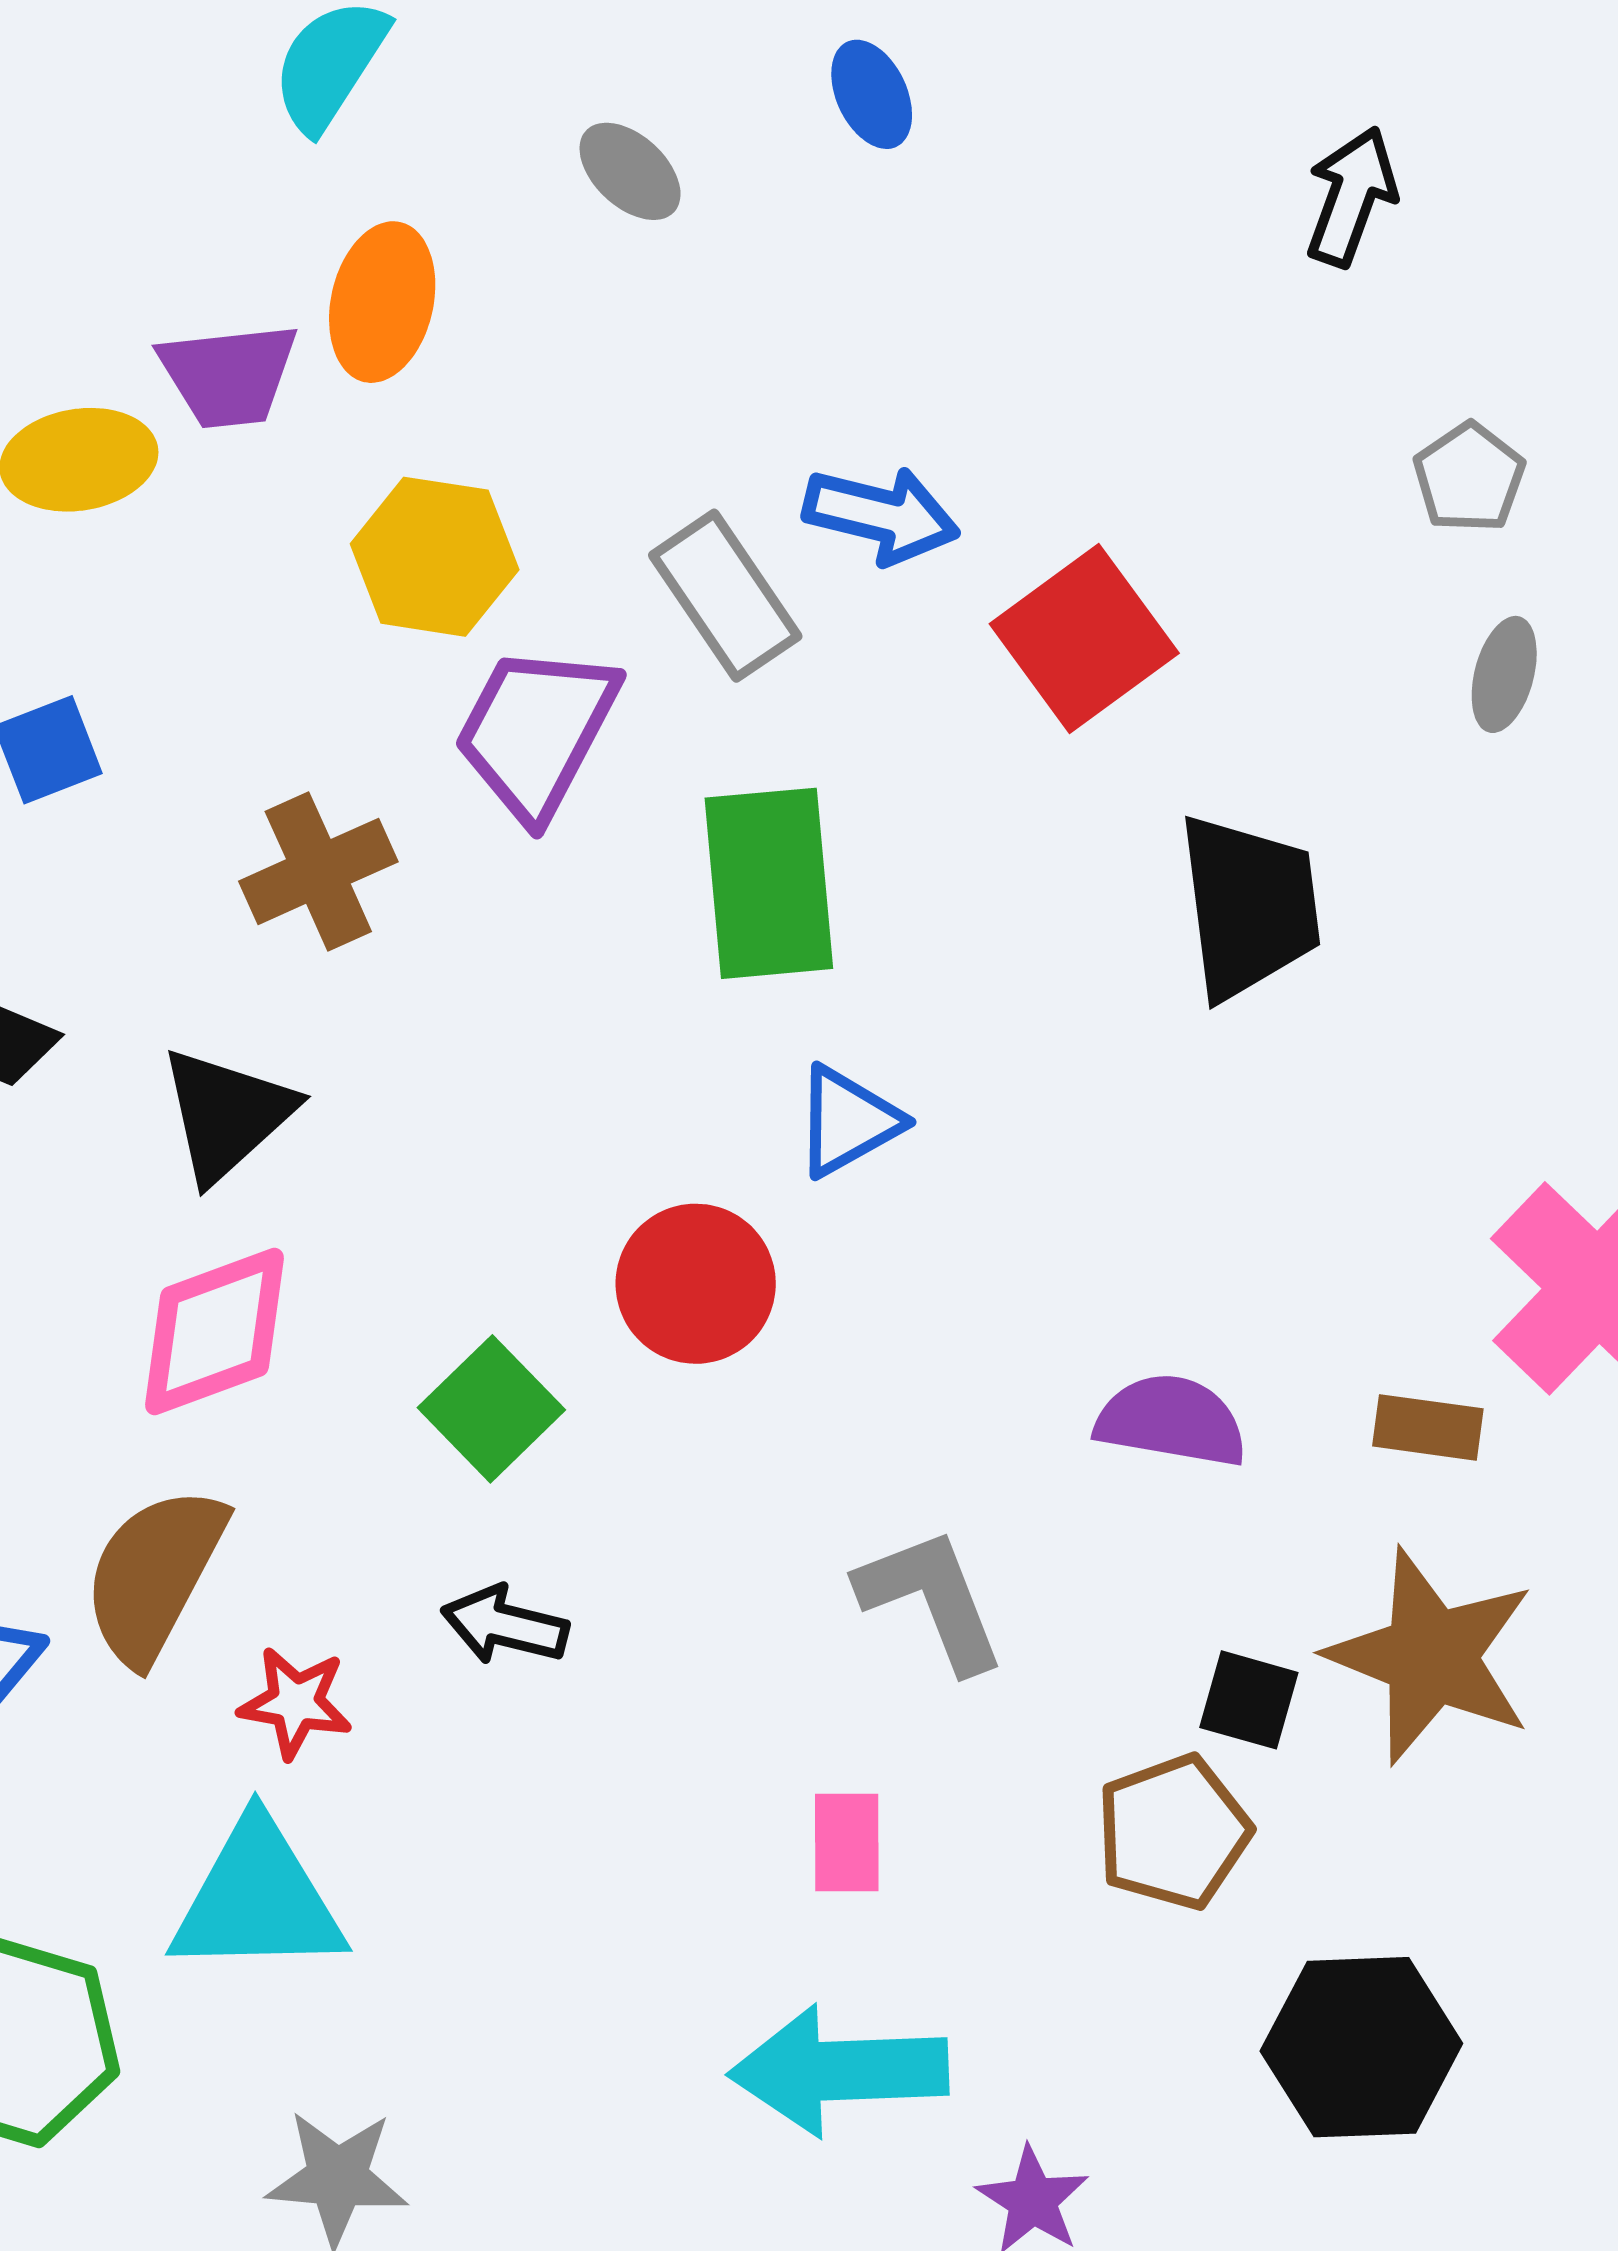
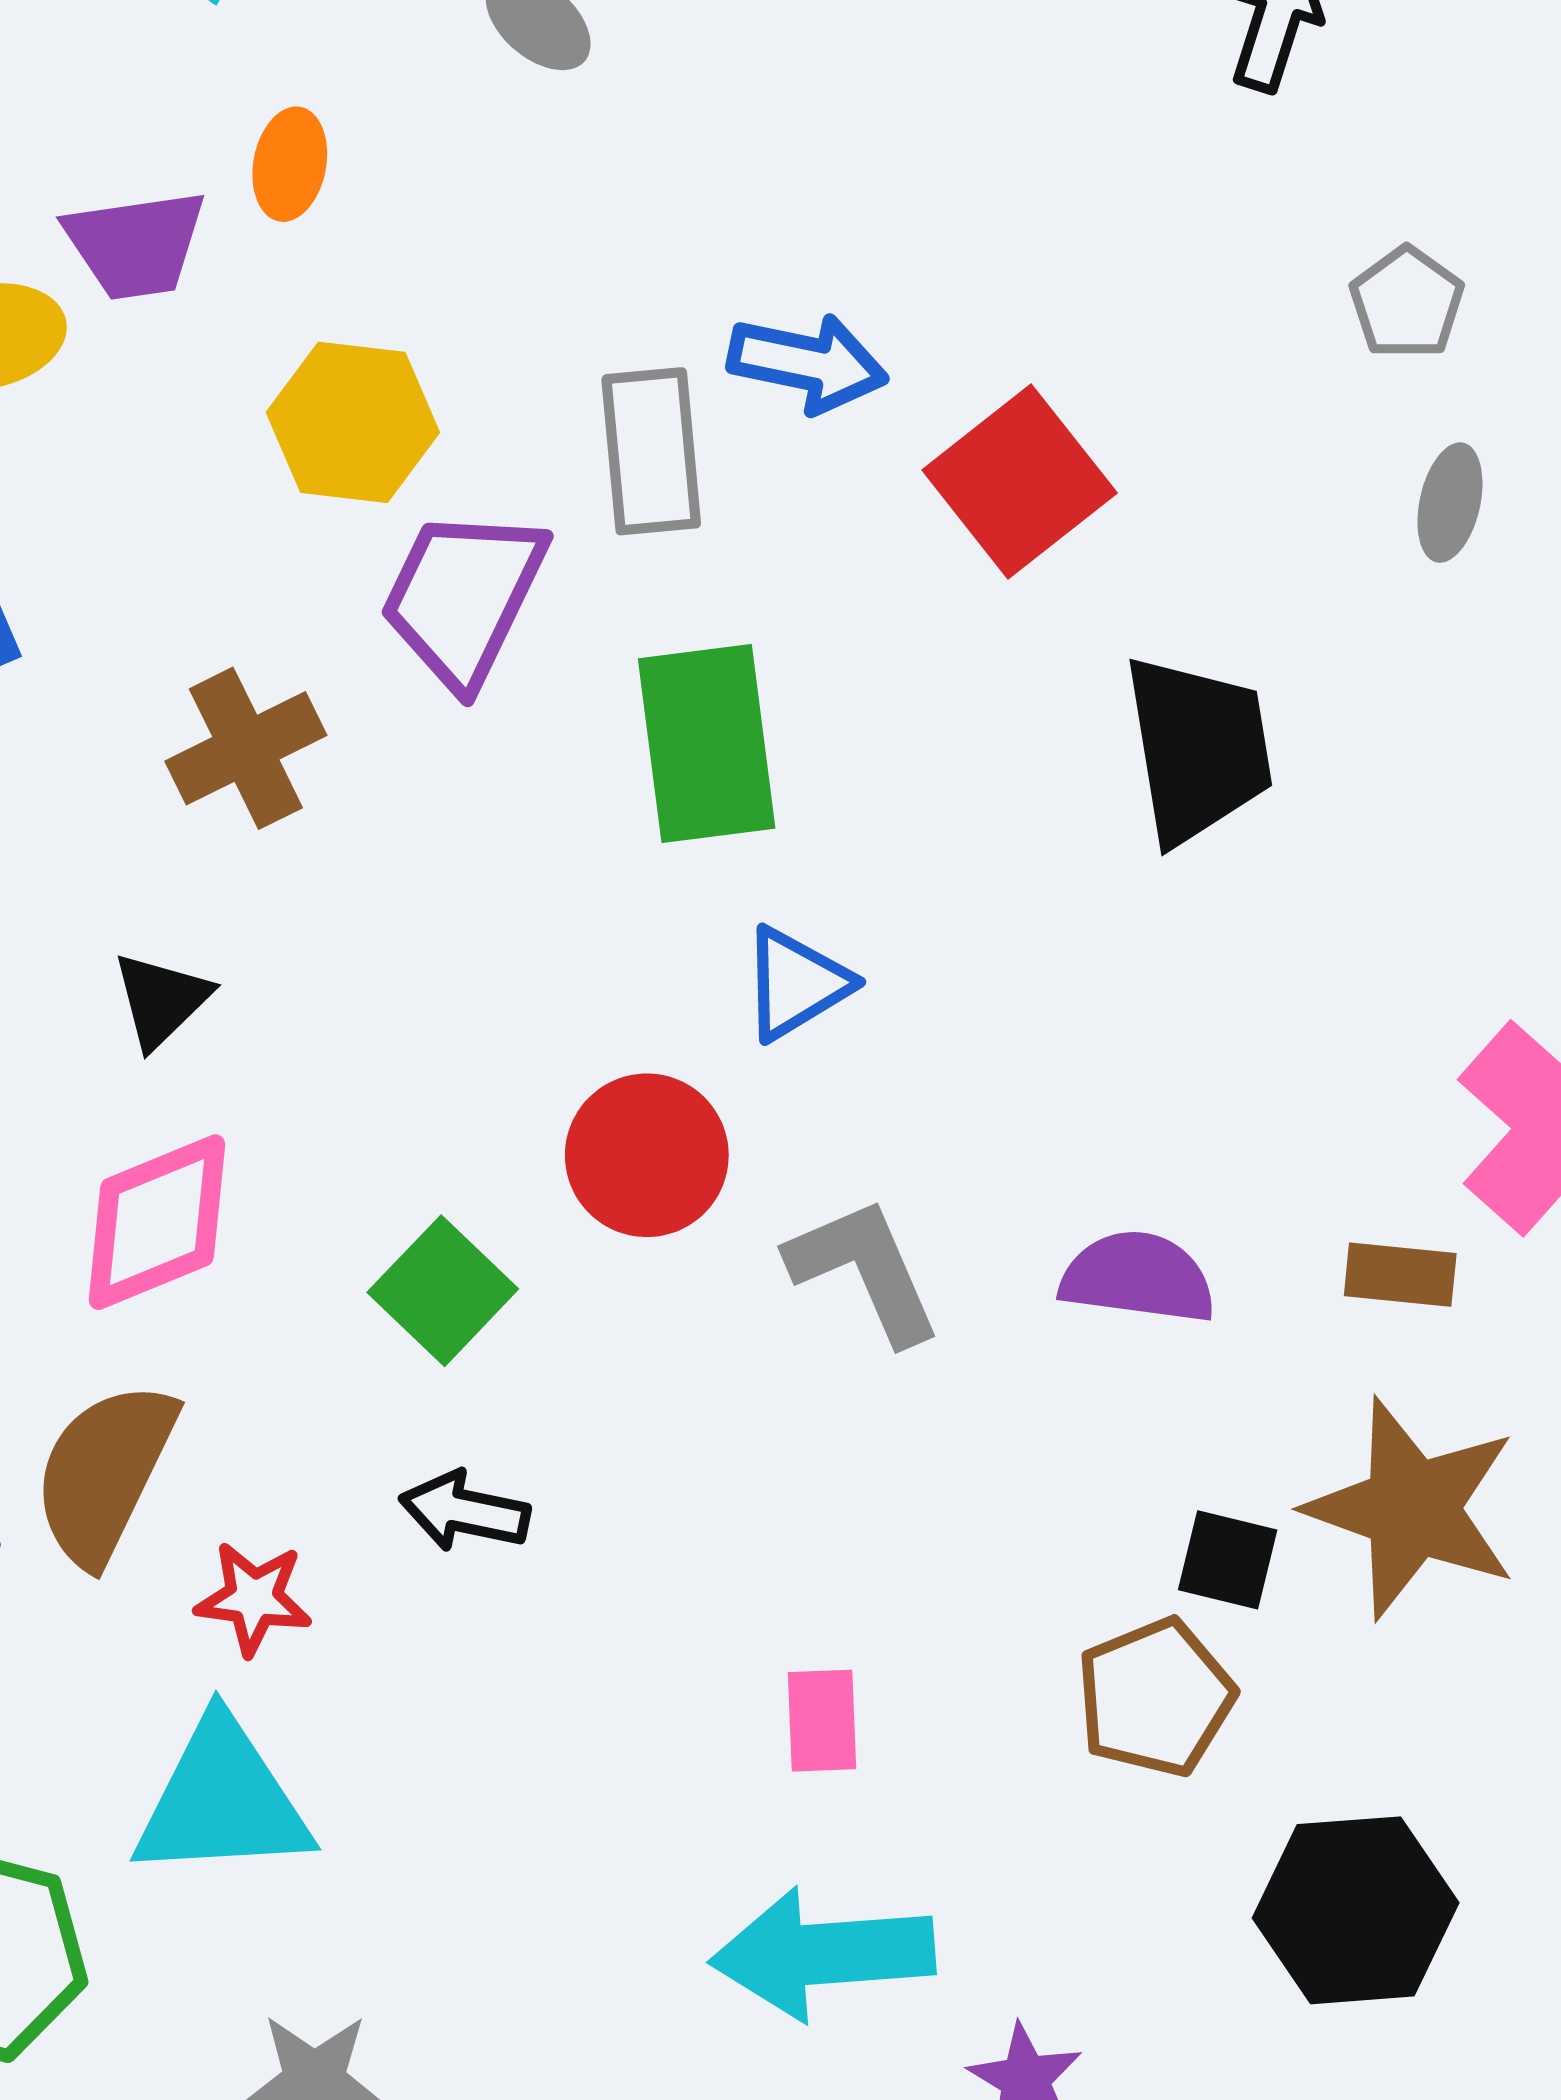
orange ellipse: (382, 302) -> (290, 164), size x0.7
gray rectangle: (725, 596) -> (651, 451), turned 31
black triangle: (227, 1114) -> (161, 1000), size x0.7
gray L-shape: (931, 1599) -> (864, 1270), moved

